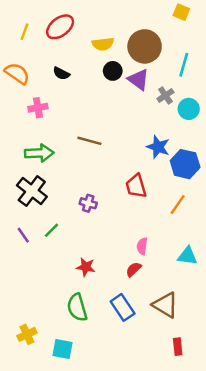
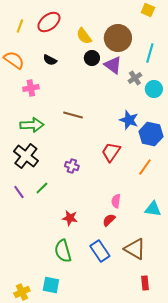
yellow semicircle: (103, 44) -> (84, 36), turned 60
red trapezoid: (136, 186) -> (111, 152), turned 50
yellow cross: (27, 334) -> (22, 292), moved

